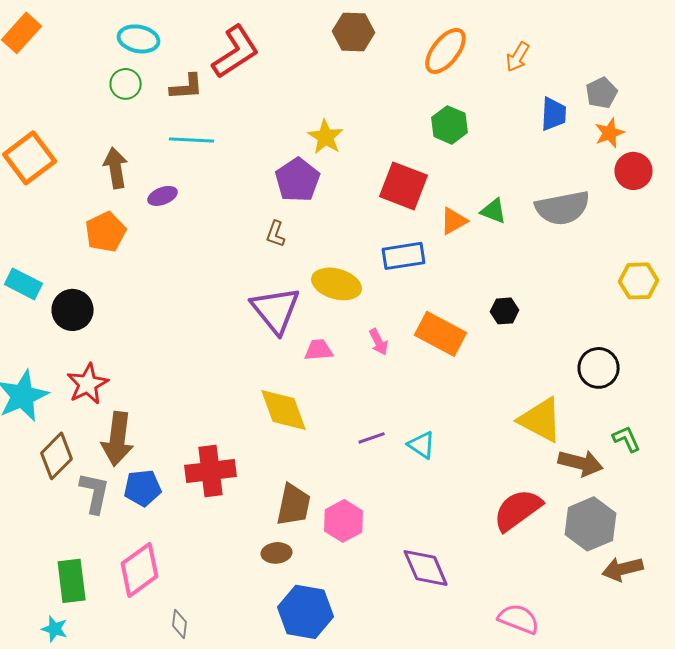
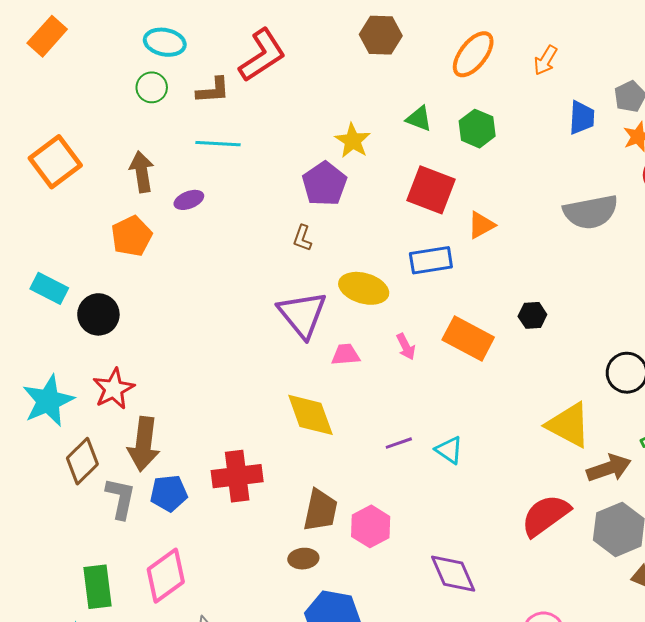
green triangle: (494, 211) -> (419, 119), moved
brown arrow: (581, 463) -> (609, 468), turned -33

